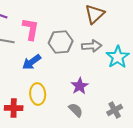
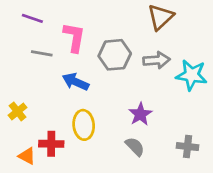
cyan star: (118, 57) -> (192, 75), turned -30
blue arrow: (32, 62) -> (76, 82), turned 60
gray cross: (115, 110) -> (188, 147), turned 35

